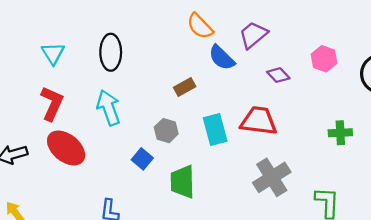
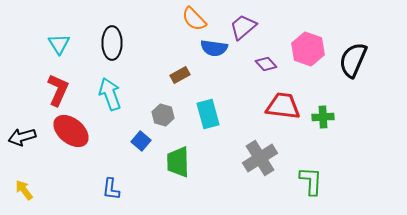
blue semicircle: (222, 58) -> (214, 48), turned -36
pink hexagon: (324, 59) -> (308, 49), size x1.4
red trapezoid: (259, 121) -> (283, 106), moved

